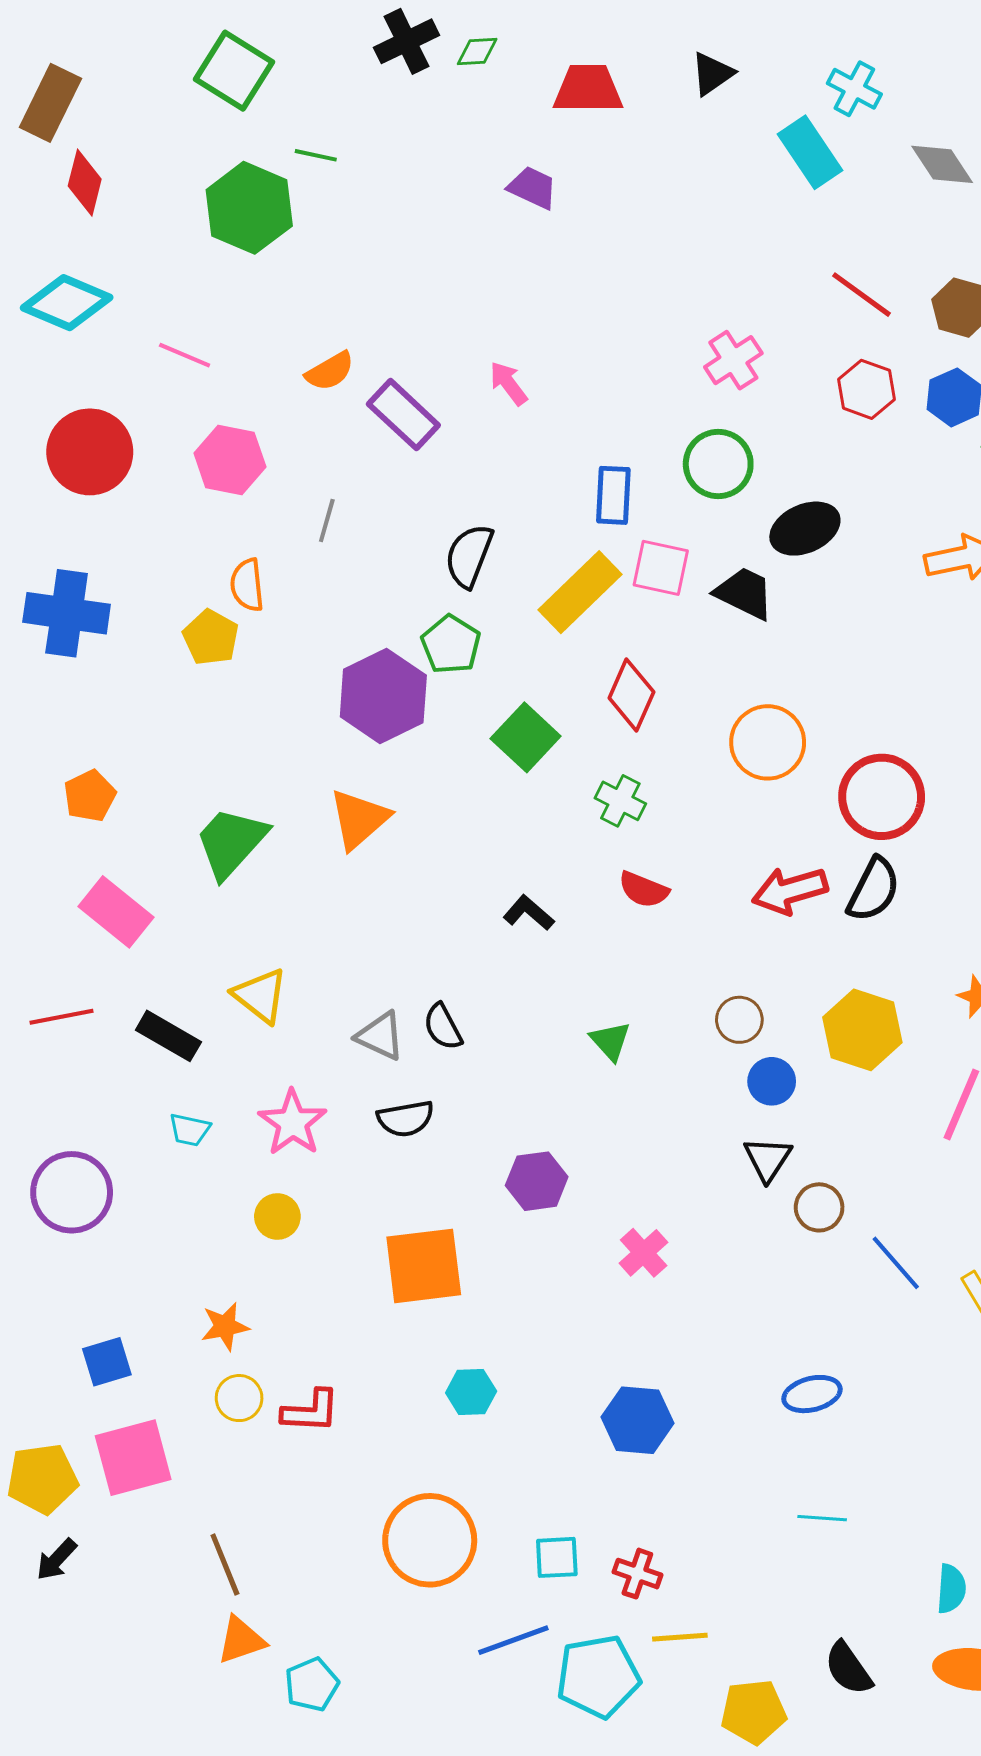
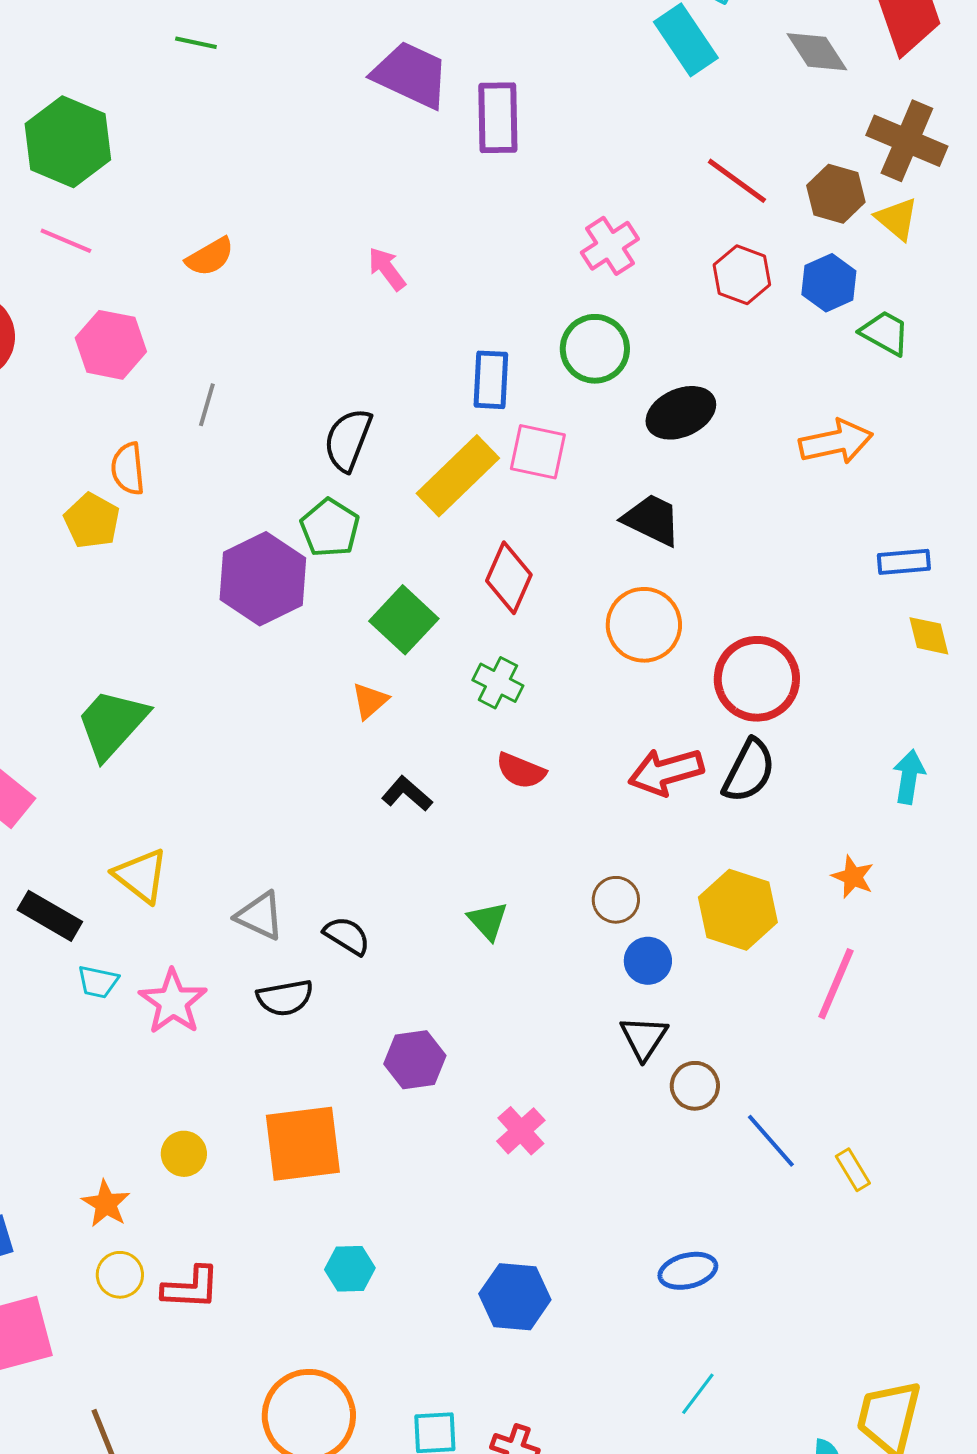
purple trapezoid: (533, 188) -> (411, 75), size x1.6
green hexagon: (249, 208) -> (68, 142), moved
purple rectangle: (403, 415) -> (498, 118), moved, turned 46
black trapezoid: (744, 593) -> (652, 520), moved
orange triangle: (359, 819) -> (370, 701), moved, size x0.6
black semicircle: (443, 1027) -> (347, 936), moved, turned 150
cyan trapezoid: (190, 1130) -> (98, 982), moved
yellow circle: (277, 1216) -> (184, 1154), moved
orange star: (225, 1326) -> (106, 1204), turned -30
cyan line: (822, 1518) -> (698, 1394), turned -57

